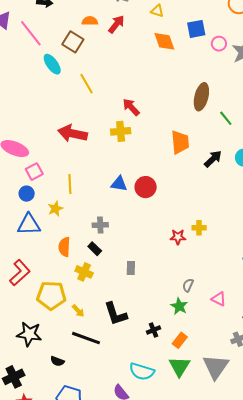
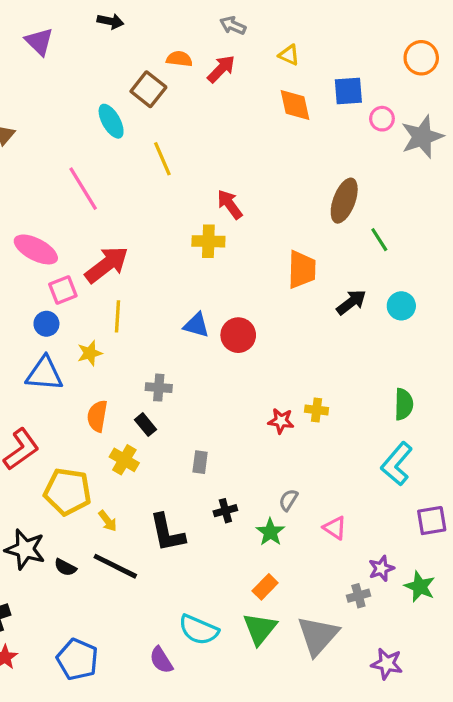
pink line: (31, 33) -> (83, 189), moved
red arrow: (73, 133) -> (107, 265), moved, turned 124
black cross: (154, 330) -> (225, 511), moved
black semicircle: (57, 361) -> (65, 567), moved

